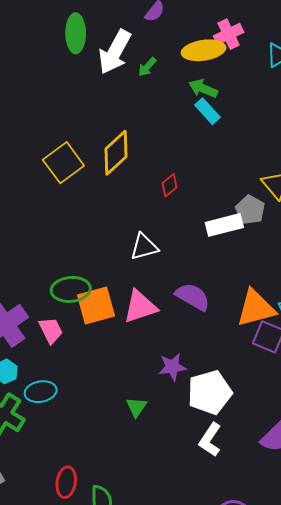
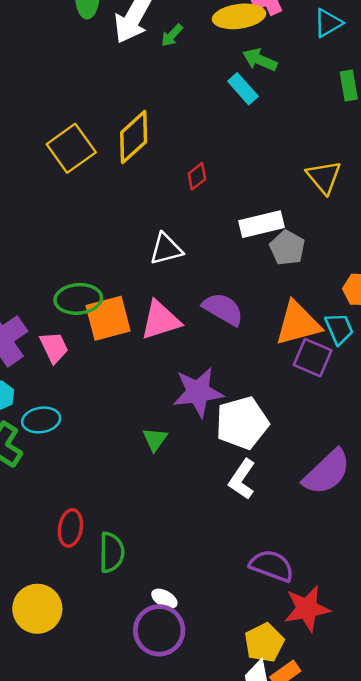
green arrow: (203, 89) -> (260, 60), moved
gray pentagon: (250, 210) -> (287, 248), moved
purple star: (172, 367) -> (198, 392), size x1.5

